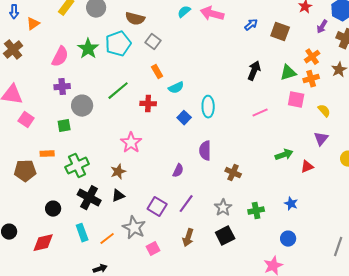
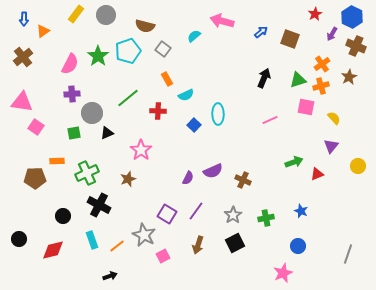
cyan semicircle: (184, 12) -> (194, 36), moved
purple semicircle: (205, 151) -> (213, 171), moved, turned -114
black triangle: (118, 196) -> (107, 133), moved

